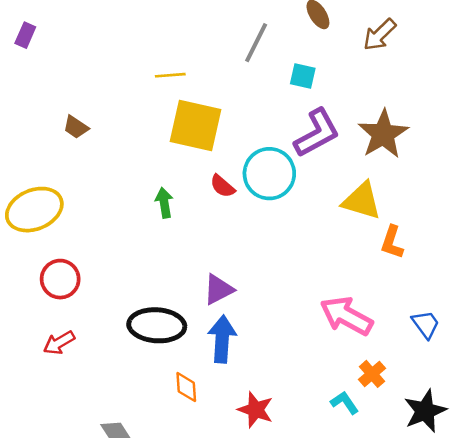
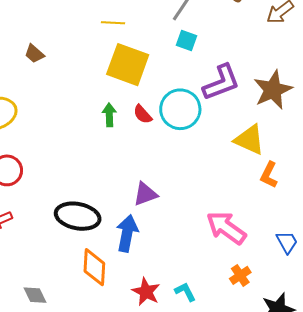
cyan square: (303, 76) -> (187, 41), moved
green arrow: (164, 203) -> (109, 115), moved
purple triangle: (218, 289) -> (145, 194), moved
orange diamond: (186, 387) -> (94, 267), size x1.5
cyan L-shape: (345, 403) -> (185, 292), moved

